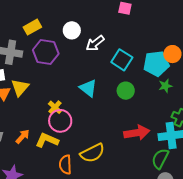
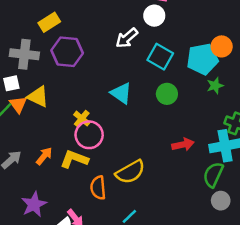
white circle: (72, 30) -> (154, 16), moved
yellow triangle: (20, 88) -> (38, 97), turned -42
red arrow: (137, 133) -> (183, 145), size x0.7

